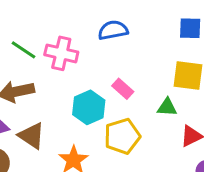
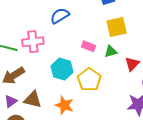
pink rectangle: (123, 89) -> (88, 46), moved

